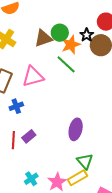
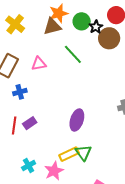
green circle: (60, 33) -> (82, 21), moved
orange star: (71, 45) -> (59, 13), moved
pink triangle: (33, 77) -> (39, 64), size x0.7
yellow rectangle: (77, 178) -> (69, 154), moved

